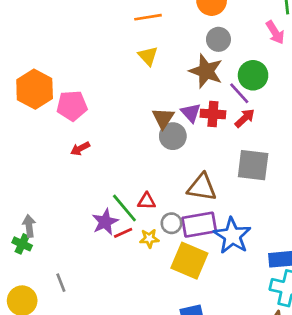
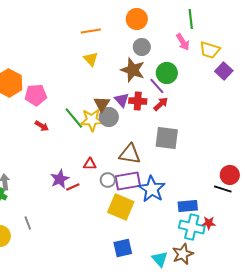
red arrow: (80, 149) -> (42, 126), turned -120
green line: (124, 208) -> (74, 118), moved
yellow star: (149, 238) -> (92, 120), moved, size x1.6

